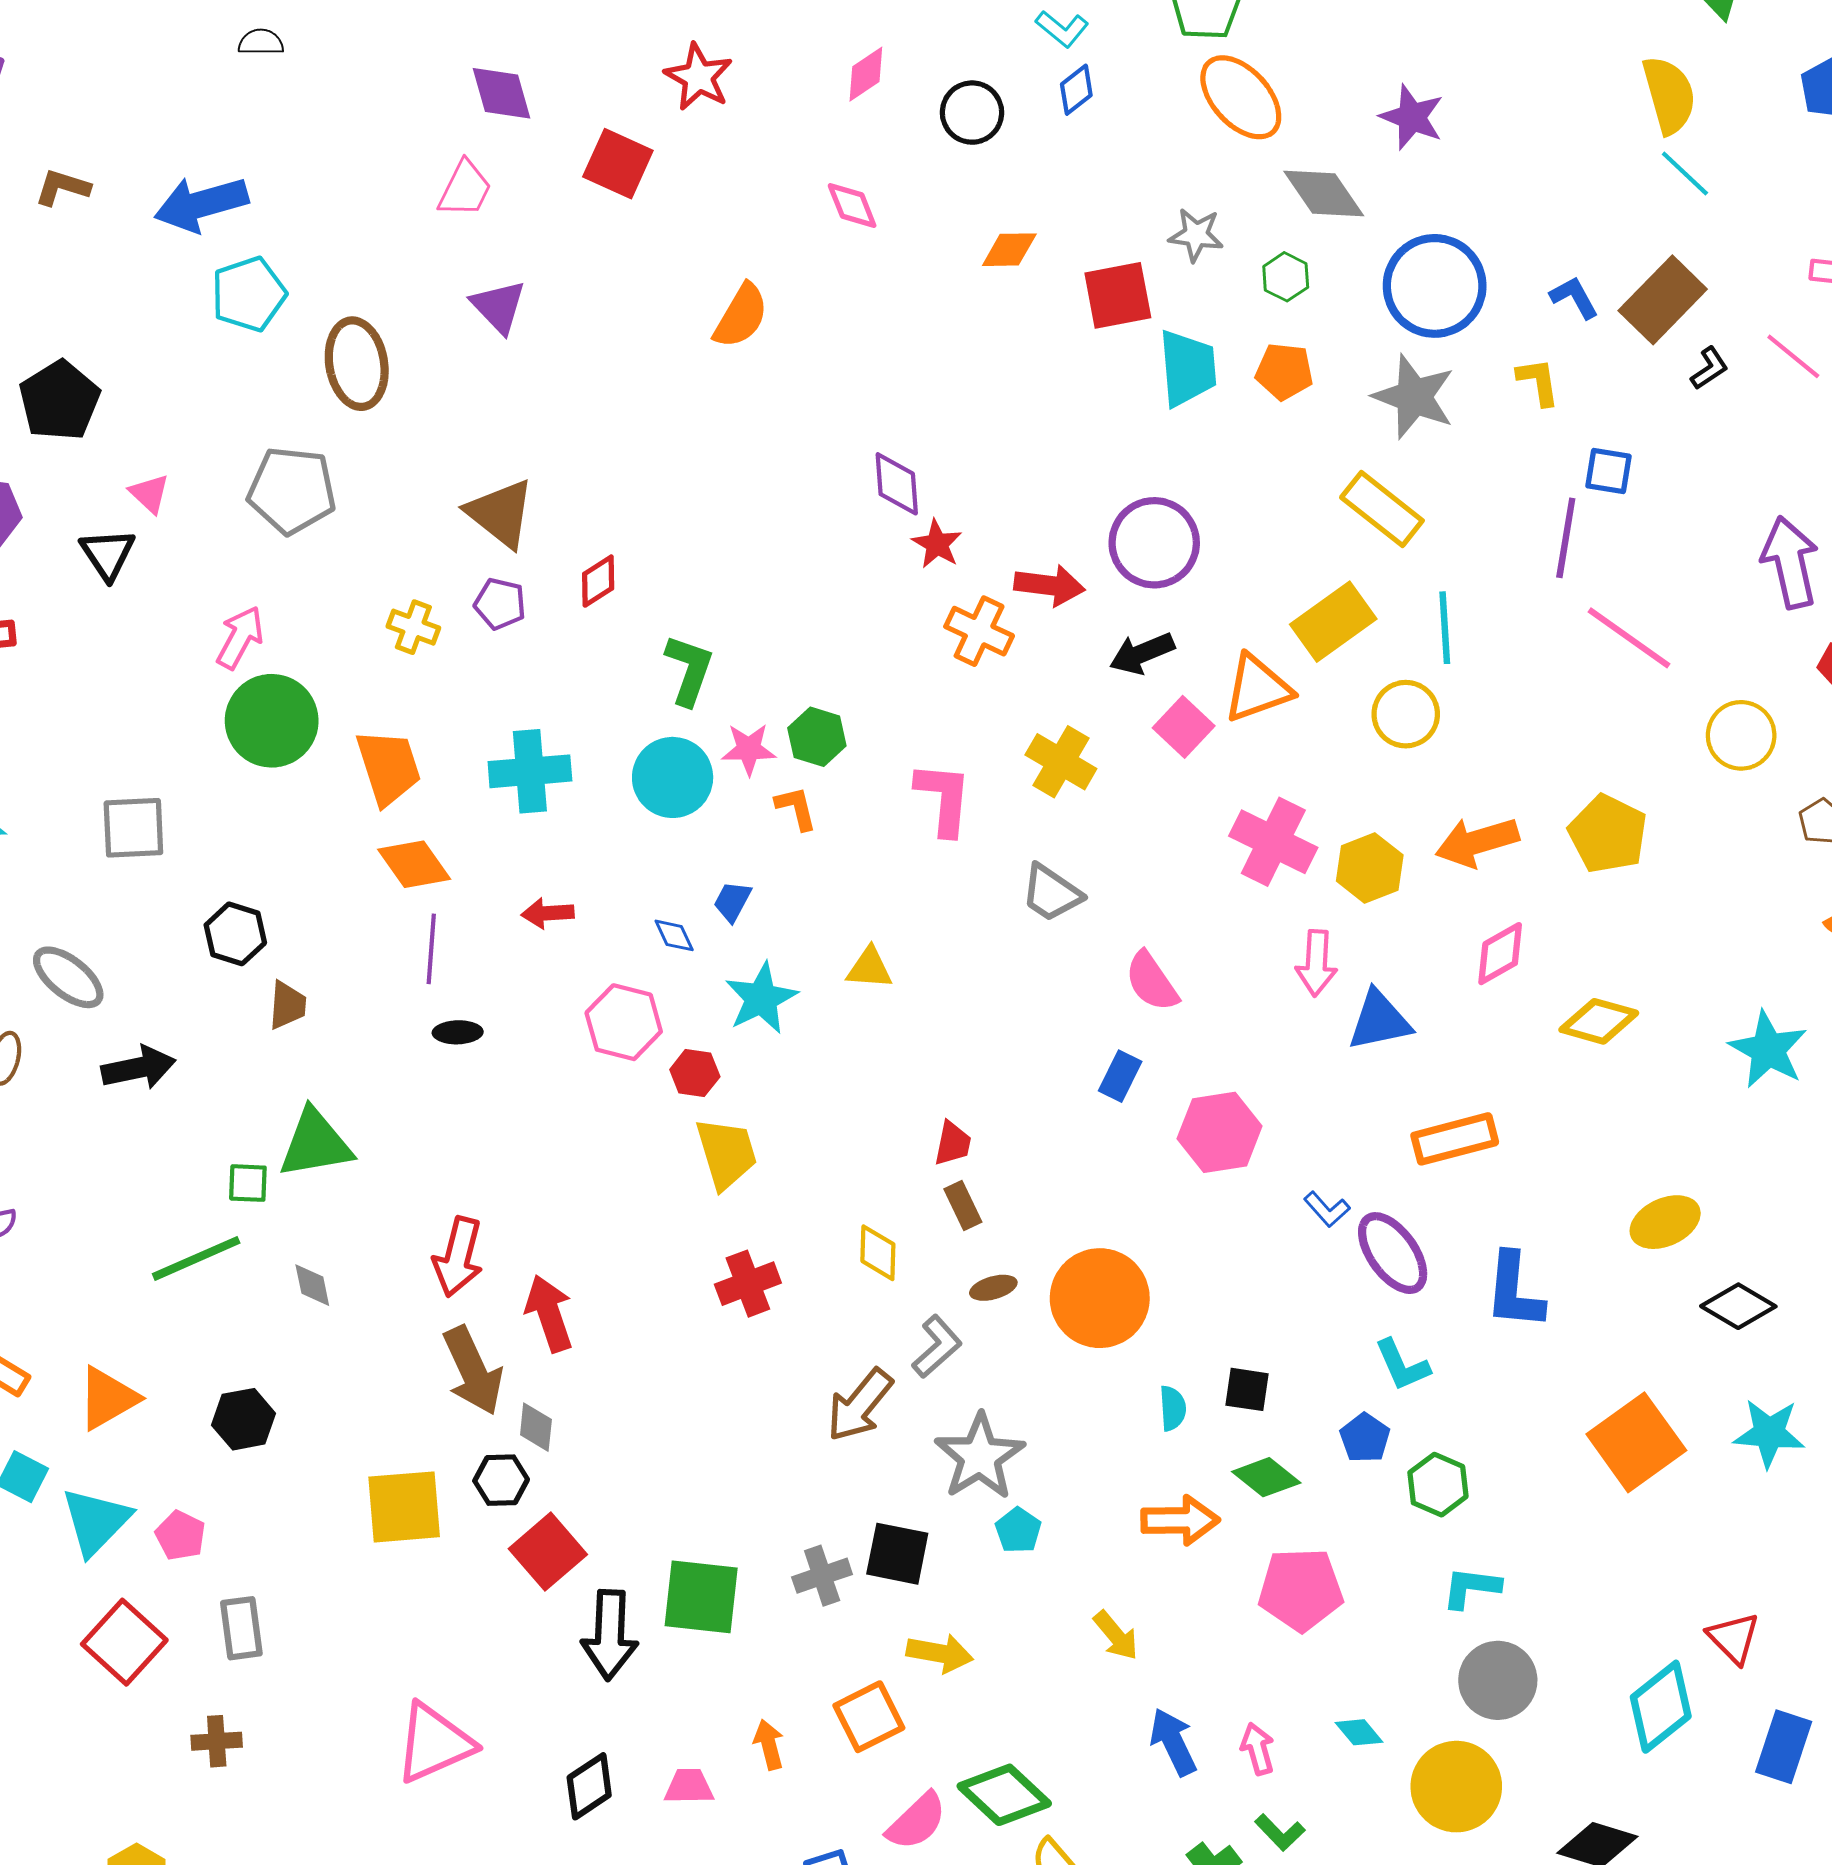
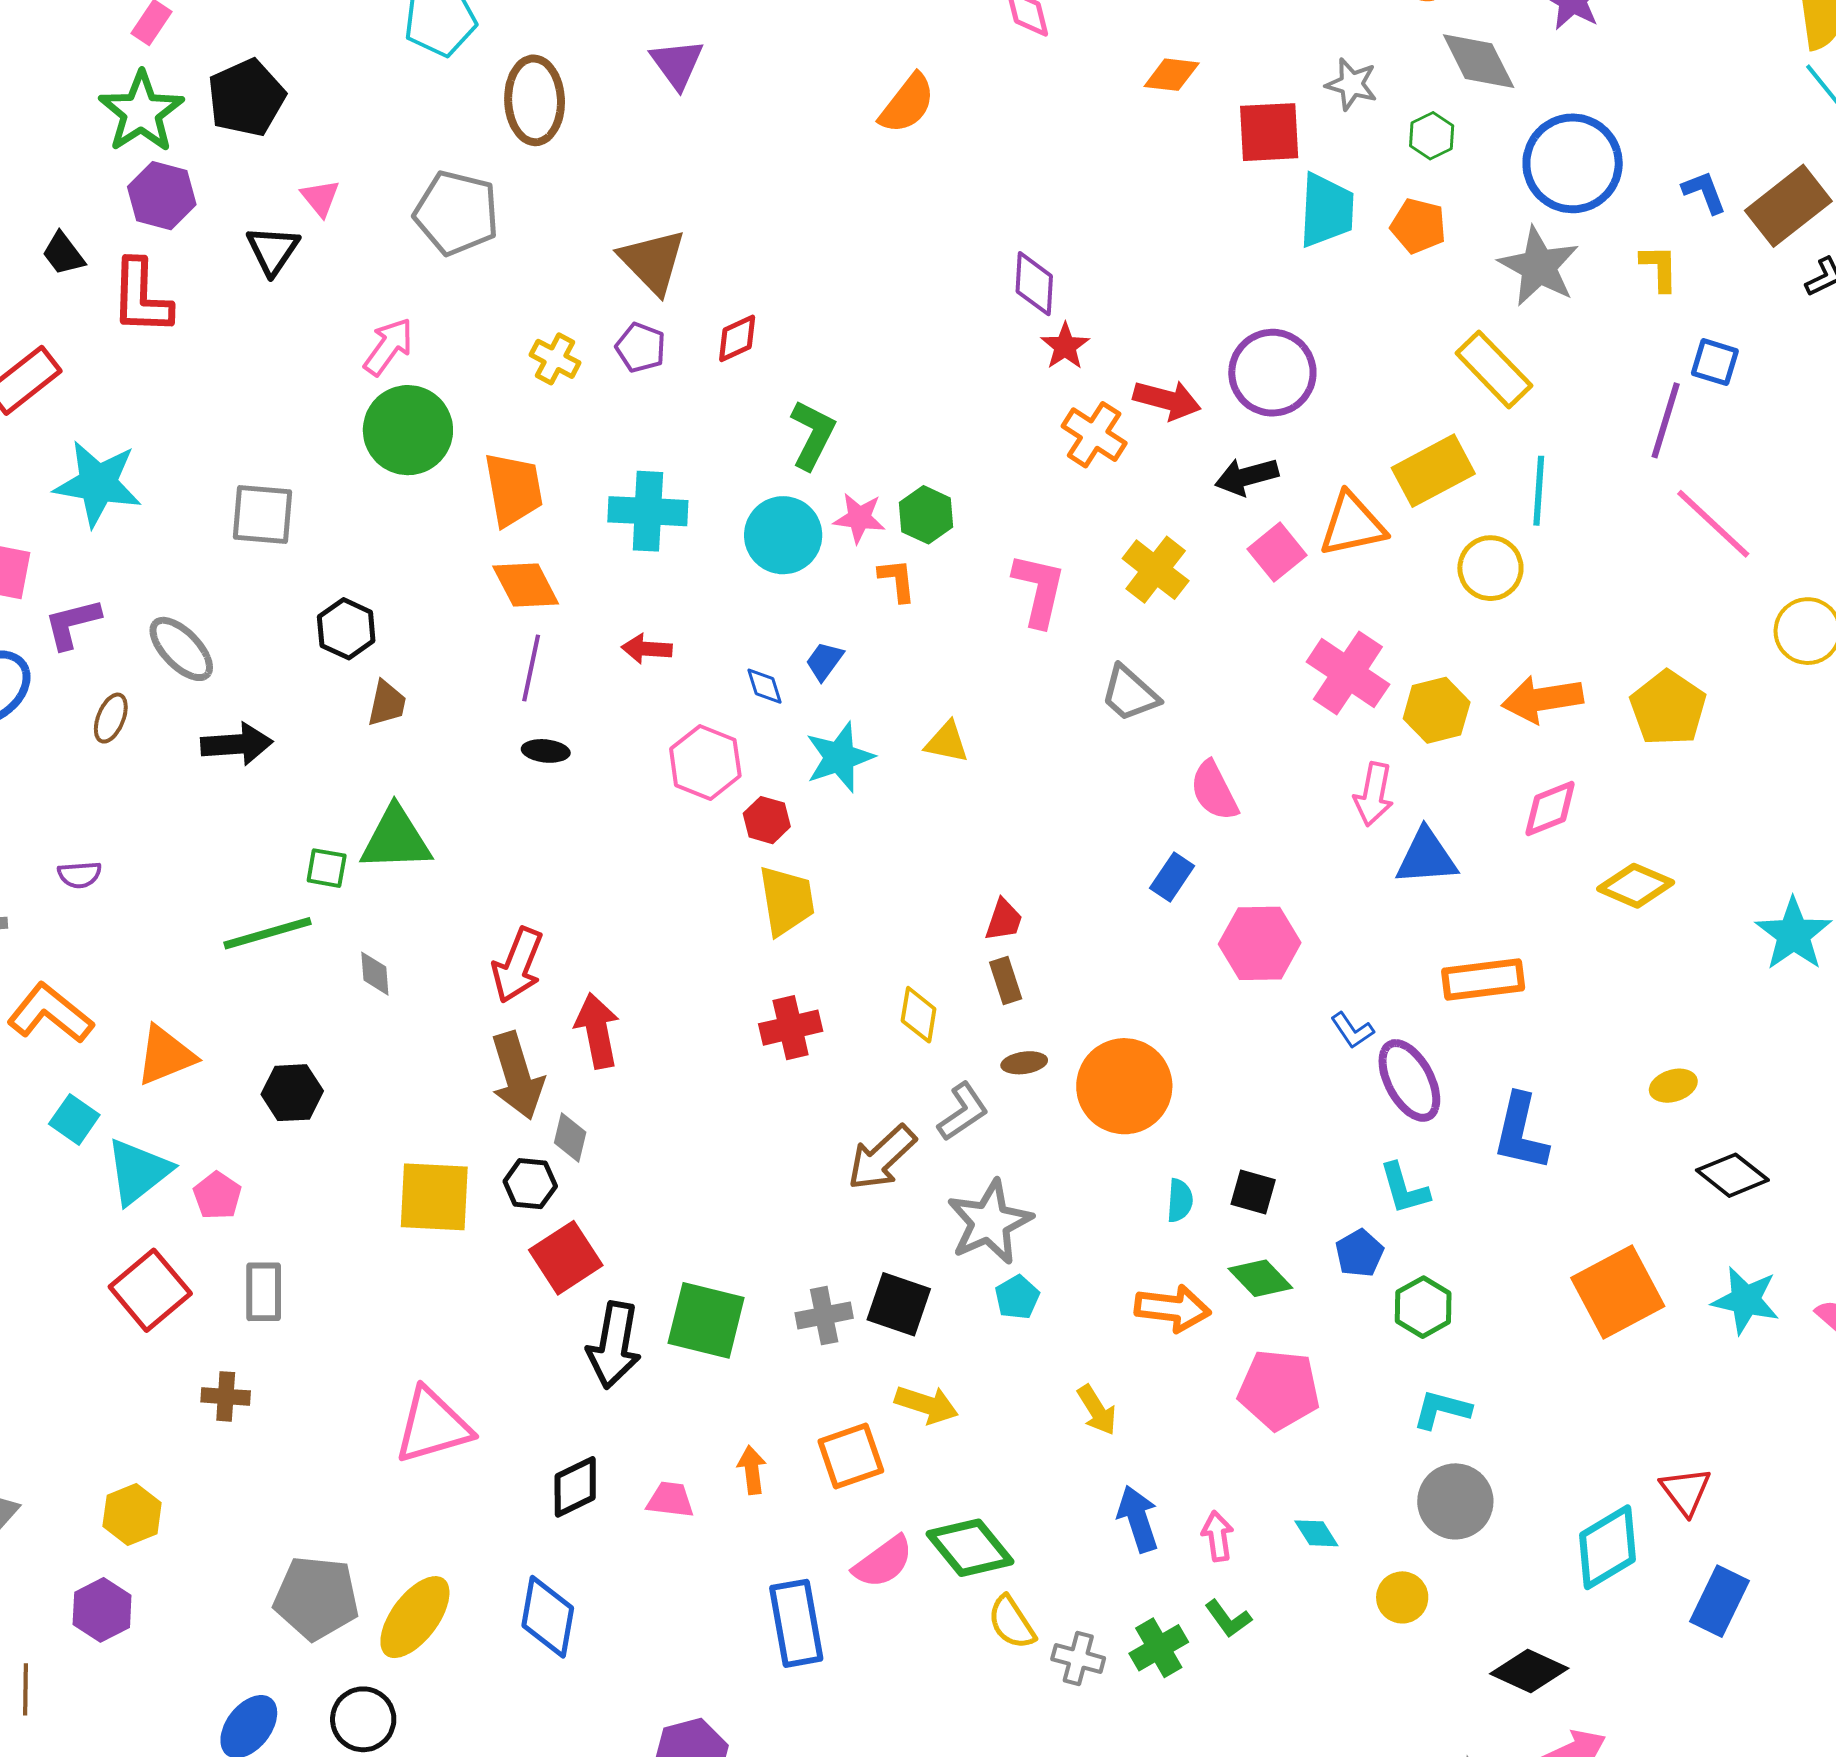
yellow ellipse: (1665, 1222) -> (1673, 1086), size x0.7
yellow circle: (1456, 1787) -> (1402, 1597), size x0.6

